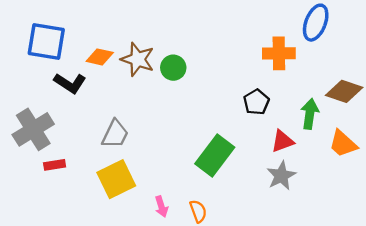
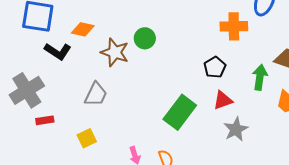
brown star: (138, 59) -> (115, 52), moved
red triangle: (282, 141) -> (223, 100), moved
yellow square: (116, 179) -> (87, 138), moved, size x0.6

